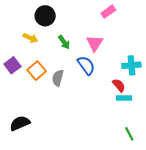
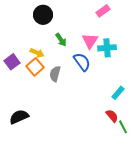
yellow arrow: (30, 38) -> (37, 53), moved
cyan cross: (131, 65) -> (107, 48), moved
red semicircle: (119, 85) -> (112, 116), moved
cyan rectangle: (124, 98) -> (118, 93), turned -48

